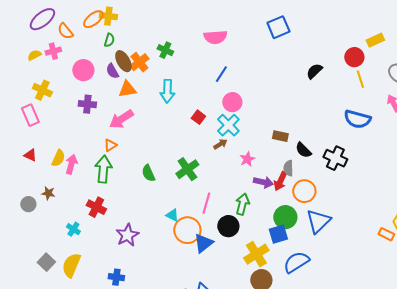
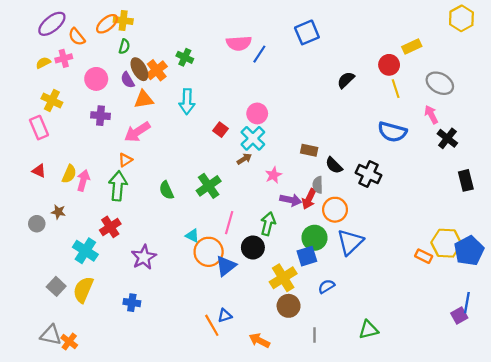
blue line: (221, 74) -> (259, 54), moved
red cross: (96, 207) -> (110, 227), turned 30
cyan cross: (73, 229) -> (85, 251), size x1.6
blue semicircle: (296, 262) -> (326, 286), size x0.6

